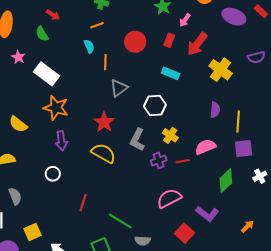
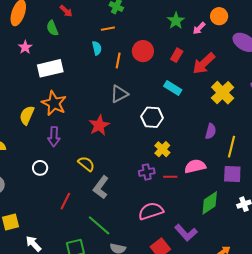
pink arrow: (185, 20) -> (199, 28), moved
orange line: (105, 62) -> (118, 60), moved
white rectangle: (47, 74) -> (50, 68), turned -60
yellow semicircle: (18, 124) -> (27, 115), moved, turned 66
gray L-shape: (137, 140) -> (101, 187), moved
yellow semicircle: (104, 153) -> (86, 164), moved, size x0.7

